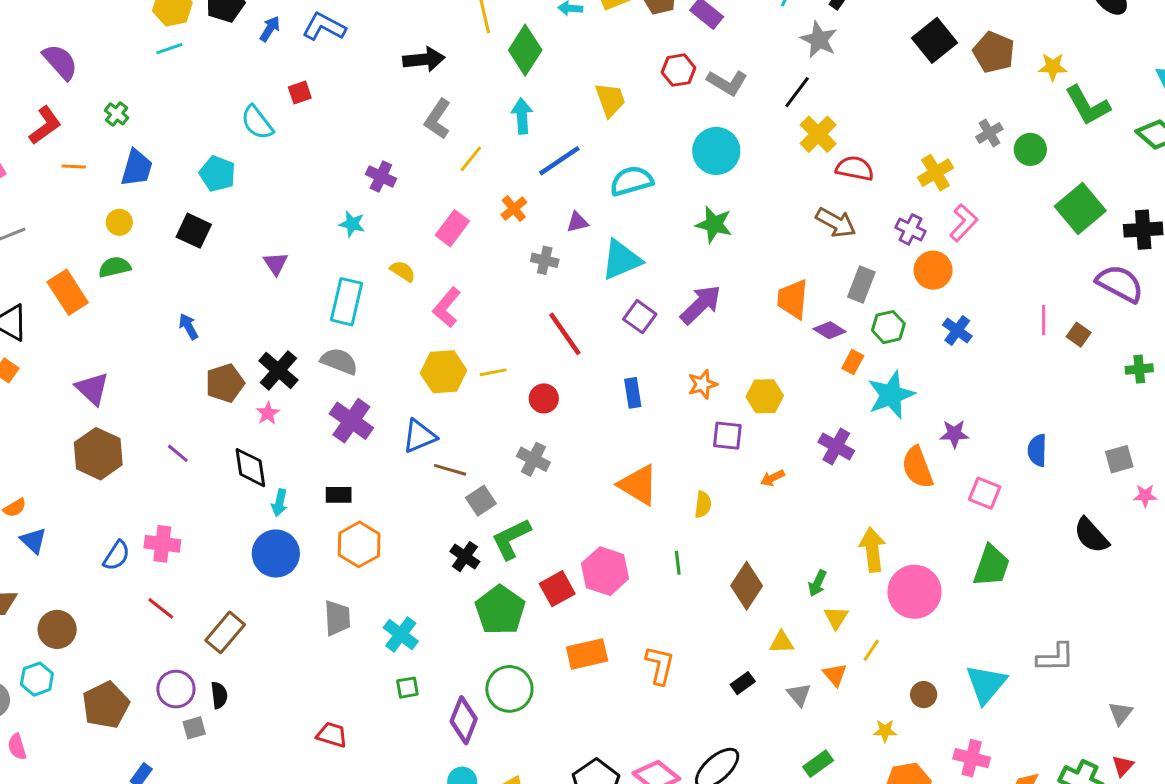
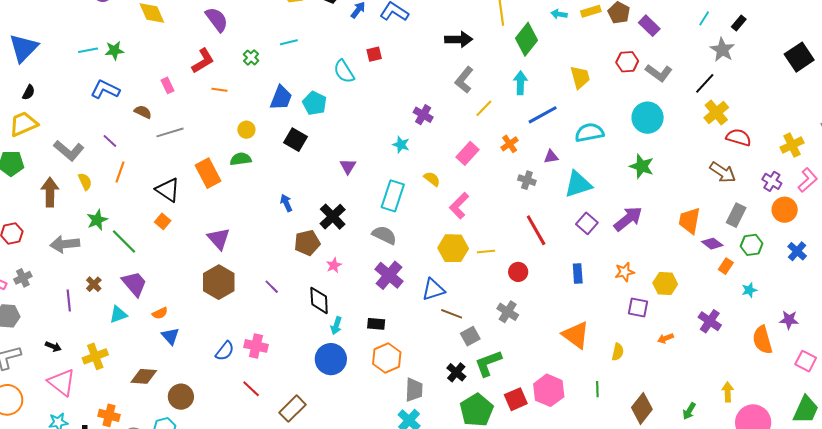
cyan line: (169, 49) -> (289, 42), moved
blue trapezoid: (137, 168) -> (281, 98), moved
black cross: (278, 370) -> (333, 217), moved
cyan star: (891, 395) -> (749, 290), size x0.5
yellow arrow: (872, 550) -> (728, 392), size x0.7
gray trapezoid: (337, 618) -> (414, 390), moved

